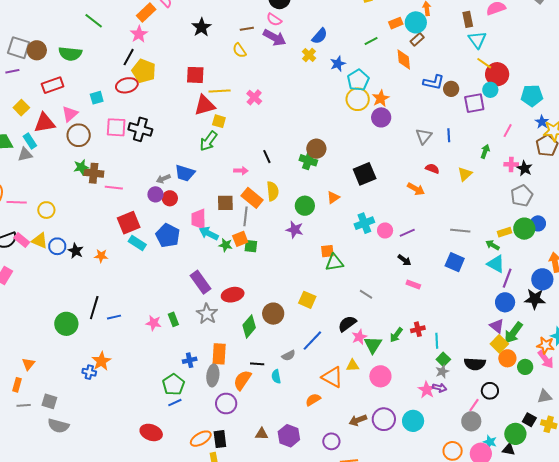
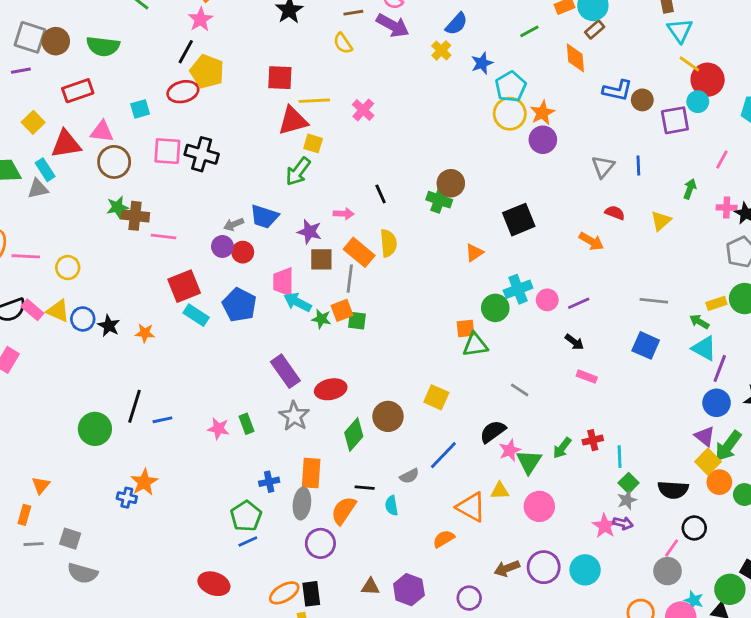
pink triangle: (70, 114) -> (102, 132), turned 48
green circle: (305, 206) -> (495, 308), moved
purple star: (295, 230) -> (309, 232), moved

